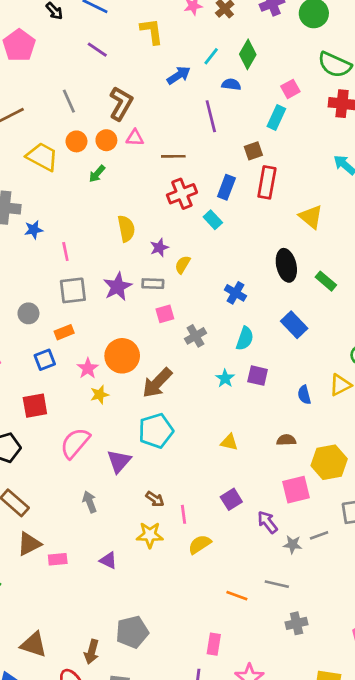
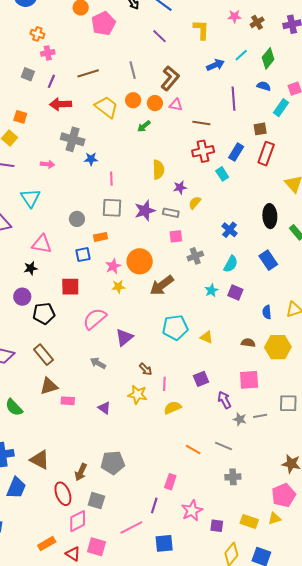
blue semicircle: (231, 84) -> (264, 86), moved
cyan pentagon: (156, 431) -> (175, 328), moved
yellow hexagon: (329, 462) -> (278, 347), moved
gray arrow: (90, 502) -> (98, 363), turned -49

